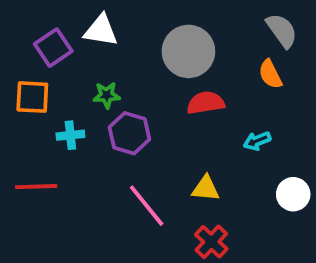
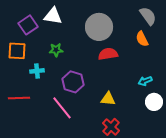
purple hexagon: (129, 133) -> (73, 82), moved
cyan arrow: (257, 141) -> (145, 81), moved
pink line: (147, 206) -> (62, 108), moved

